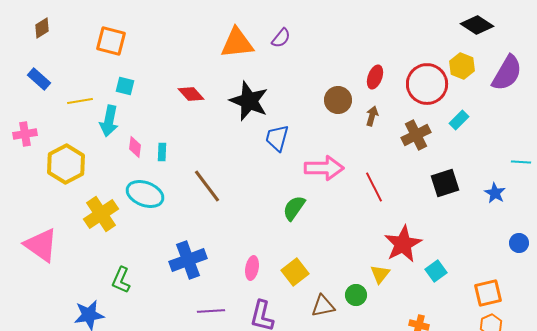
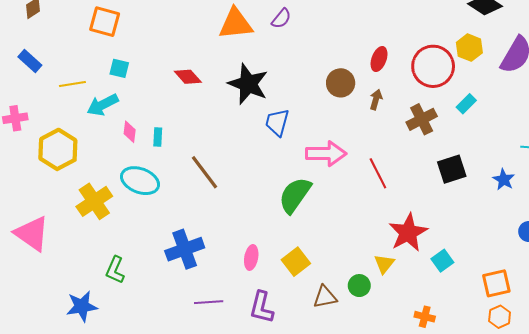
cyan arrow: (109, 121) -> (103, 105), turned 52
green semicircle: (294, 208) -> (295, 195), size x1.4

